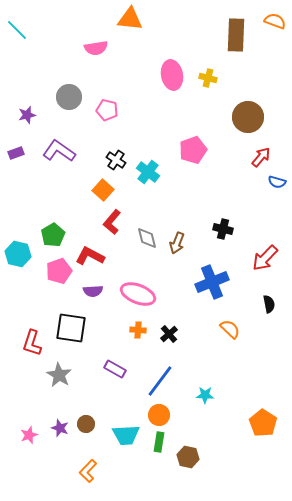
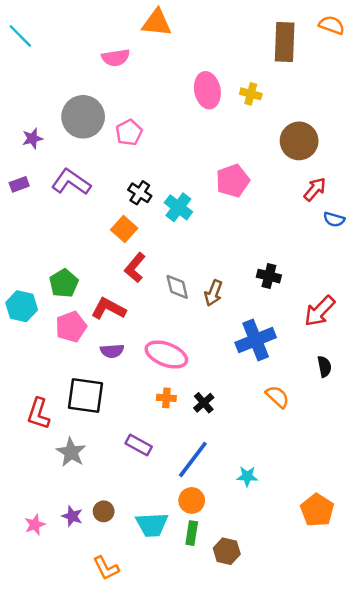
gray circle: (69, 97) -> (83, 117), size x1.4
pink pentagon: (107, 110) -> (129, 132), turned 30
orange L-shape: (88, 471) -> (106, 568), turned -70

